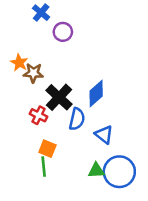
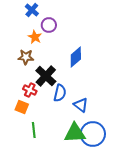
orange star: (19, 63) -> (35, 37), moved
blue diamond: (96, 93) -> (76, 57), moved
orange square: (47, 149) -> (22, 107), moved
green triangle: (96, 170) -> (75, 133), size x1.6

